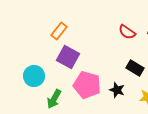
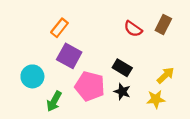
black rectangle: (135, 68) -> (122, 68), moved

